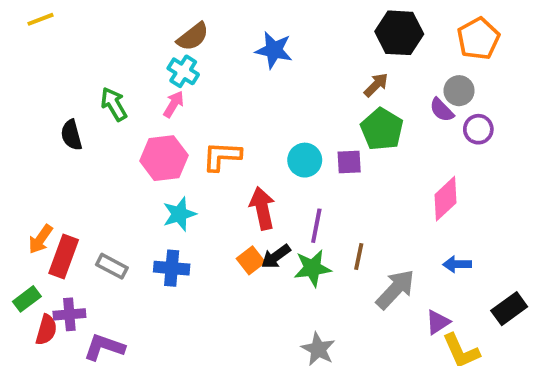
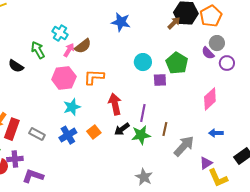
brown semicircle: (193, 37) -> (83, 46), moved
orange pentagon: (478, 39) -> (211, 16), moved
cyan cross: (183, 71) -> (60, 33), moved
brown arrow: (376, 85) -> (174, 23), moved
black semicircle: (71, 135) -> (16, 66), turned -42
cyan circle: (305, 160) -> (143, 62), moved
orange square: (251, 260) -> (94, 132), moved
blue cross: (172, 268) -> (68, 135), turned -36

